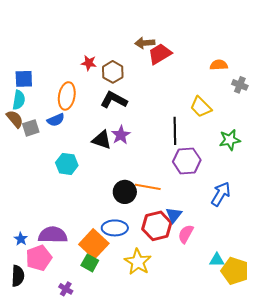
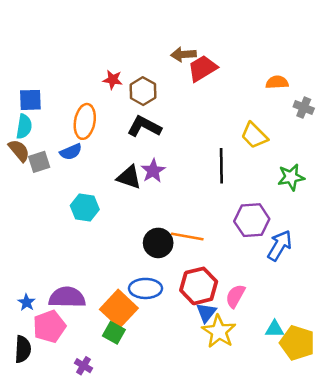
purple hexagon: (187, 161) -> (252, 220), moved
blue triangle: (174, 215) -> (206, 313), moved
yellow star: (138, 262) -> (219, 331), moved

